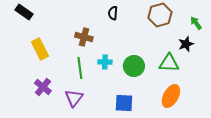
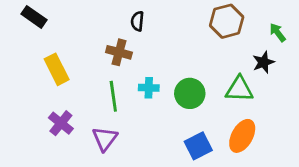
black semicircle: (113, 13) -> (137, 21), moved
blue square: (124, 103) -> (198, 146), moved, turned -30

